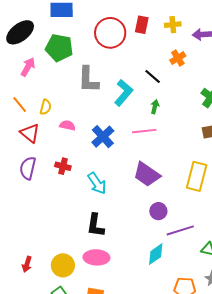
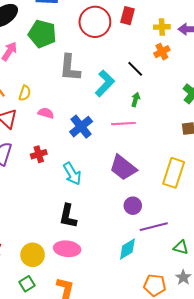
yellow cross: (173, 25) -> (162, 27), moved
red cross: (63, 166) -> (39, 154), turned -35

